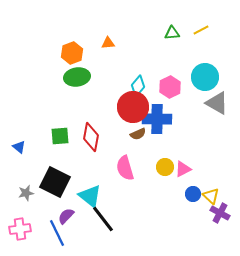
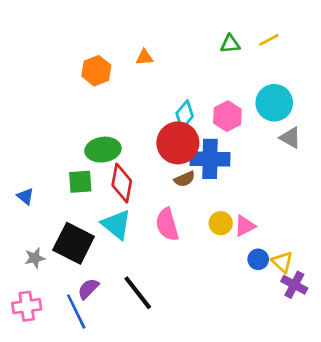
green ellipse: (77, 77) -> (103, 150), moved
gray triangle: (217, 103) -> (290, 138), size x0.7
cyan triangle: (90, 196) -> (116, 225), moved

